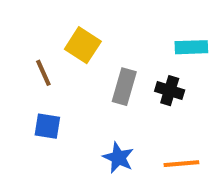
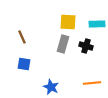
yellow square: (83, 45) -> (68, 22), moved, turned -30
blue star: (118, 158) -> (51, 87), moved

